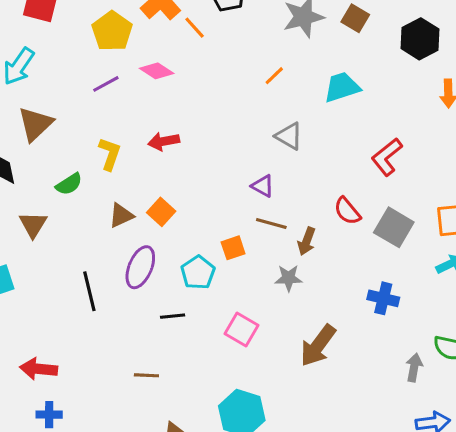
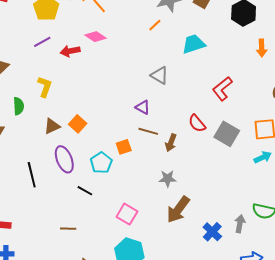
pink diamond: (157, 71) -> (96, 37), moved
orange line: (274, 76) -> (155, 25), moved
red arrow: (164, 141) -> (70, 51), moved
green semicircle: (69, 184) -> (19, 106), turned -60
purple ellipse: (140, 267) -> (64, 159), turned -44
gray star: (289, 278) -> (168, 179), moved
blue cross: (383, 298) -> (212, 232), moved, turned 30
black line: (173, 316) -> (85, 191), turned 35
pink square: (242, 329) -> (127, 214), moved

